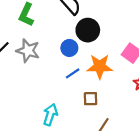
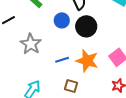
blue circle: (69, 48) -> (62, 20), moved
gray star: (28, 51) -> (31, 44), moved

